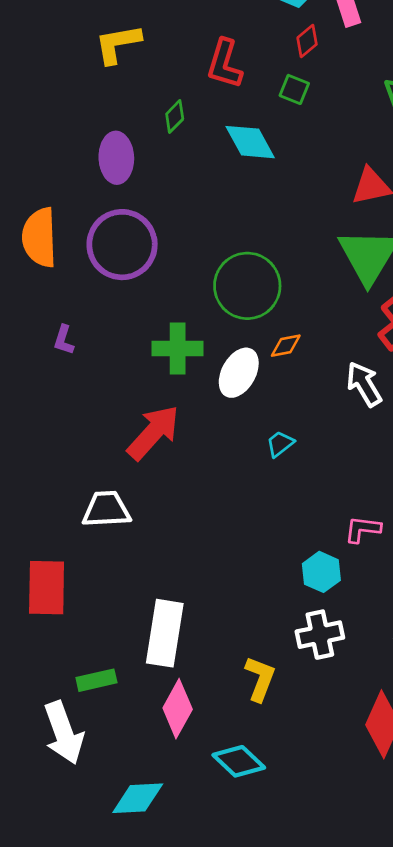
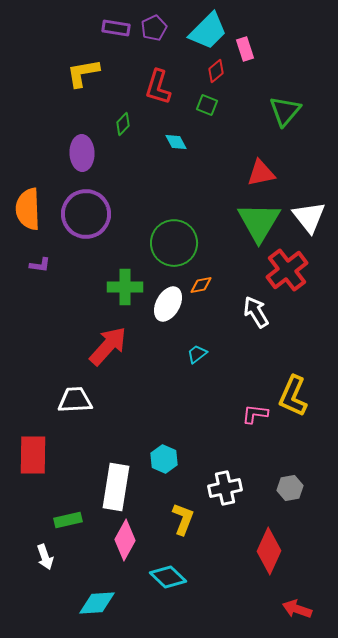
cyan diamond: (250, 142) -> (176, 142), size x0.6
purple L-shape: (64, 340) -> (40, 265), moved, turned -100
cyan hexagon: (321, 572) -> (164, 459), moved
white arrow: (64, 733) -> (45, 557), size x0.6

